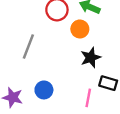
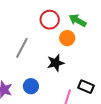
black star: (91, 58) -> (56, 63), moved

